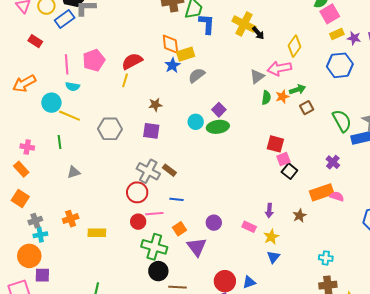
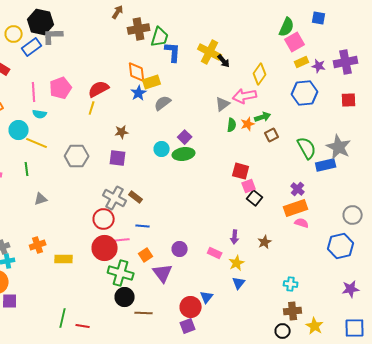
orange rectangle: (322, 192) -> (296, 208), moved
red circle: (138, 222) -> (105, 248), size x1.6
blue triangle: (249, 282) -> (207, 297), moved, turned -32

